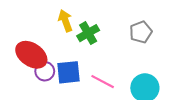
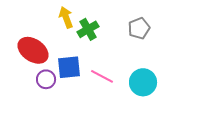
purple circle: (45, 71) -> (46, 79), moved

